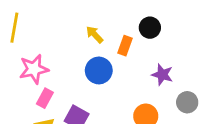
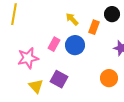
pink star: (34, 69) -> (28, 58), moved
pink rectangle: (45, 98) -> (54, 44), moved

